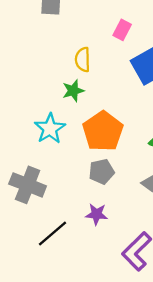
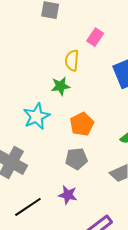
pink rectangle: (122, 30) -> (95, 37), moved
orange pentagon: (103, 131) -> (82, 124), size x0.7

